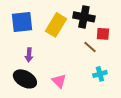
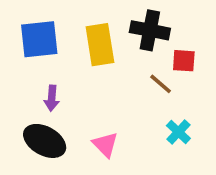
yellow rectangle: (56, 25) -> (100, 45), turned -40
cyan cross: (100, 74) -> (178, 132), turned -32

